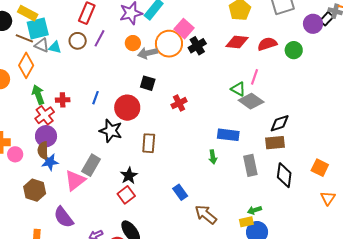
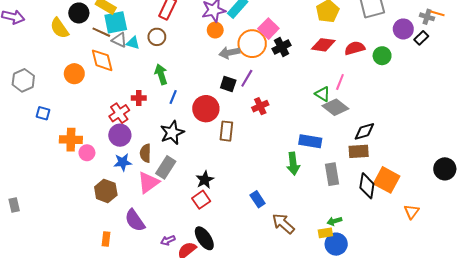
black rectangle: (327, 19) -> (421, 38), moved
purple line: (99, 38) -> (247, 78), moved
orange circle: (133, 43) -> (215, 30), moved
orange diamond: (26, 65) -> (102, 60), turned -45
green arrow: (38, 95) -> (161, 74), moved
black star: (111, 131) -> (172, 133), moved, turned 30
brown rectangle: (149, 143) -> (226, 131), moved
brown semicircle: (43, 150) -> (145, 153), moved
green arrow: (213, 157) -> (293, 164), size x1.5
orange square: (320, 168) -> (387, 180), moved, size x1.4

